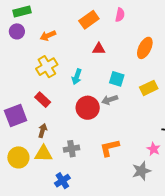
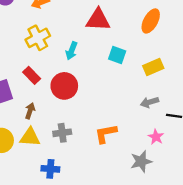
red triangle: (99, 49) -> (98, 20), size x1.6
gray arrow: (110, 100) -> (149, 102), moved
red circle: (88, 108) -> (64, 86), moved
blue cross: (62, 181) -> (50, 169), turned 35

